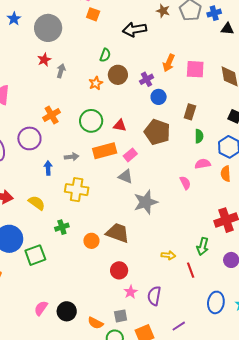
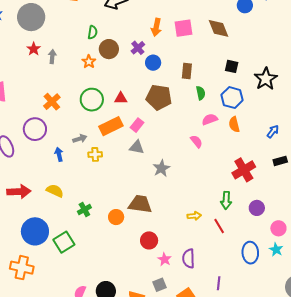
yellow cross: (77, 190) -> (95, 154), moved, size x0.6
gray star: (146, 202) -> (161, 168), size x0.7
purple line: (179, 326) -> (219, 283), turned -40

